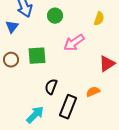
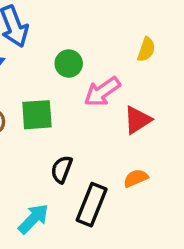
green circle: (55, 16) -> (69, 64), moved
red triangle: (107, 64) -> (137, 120), moved

